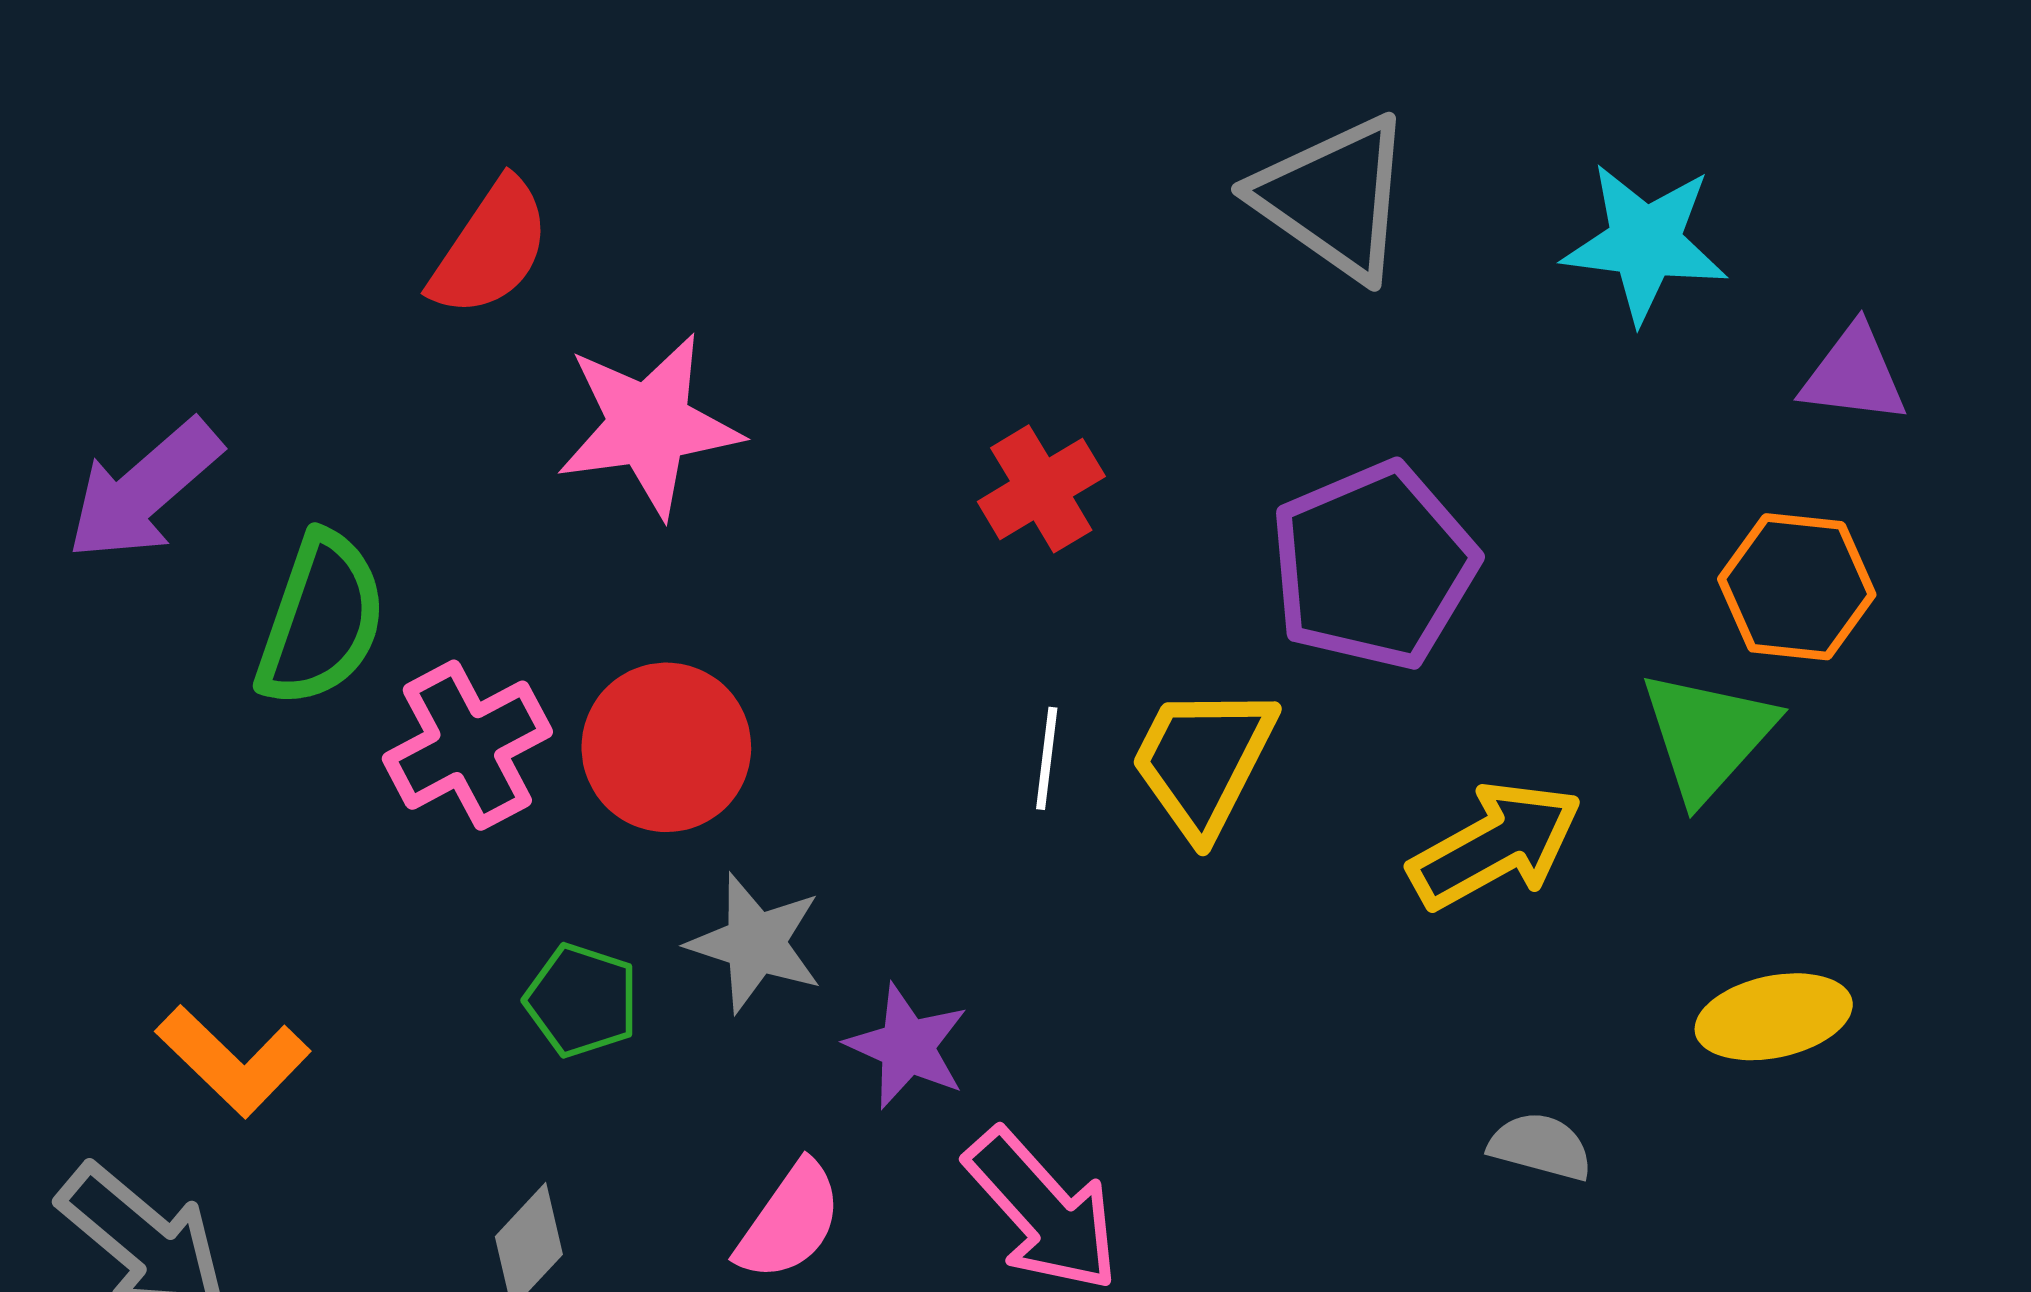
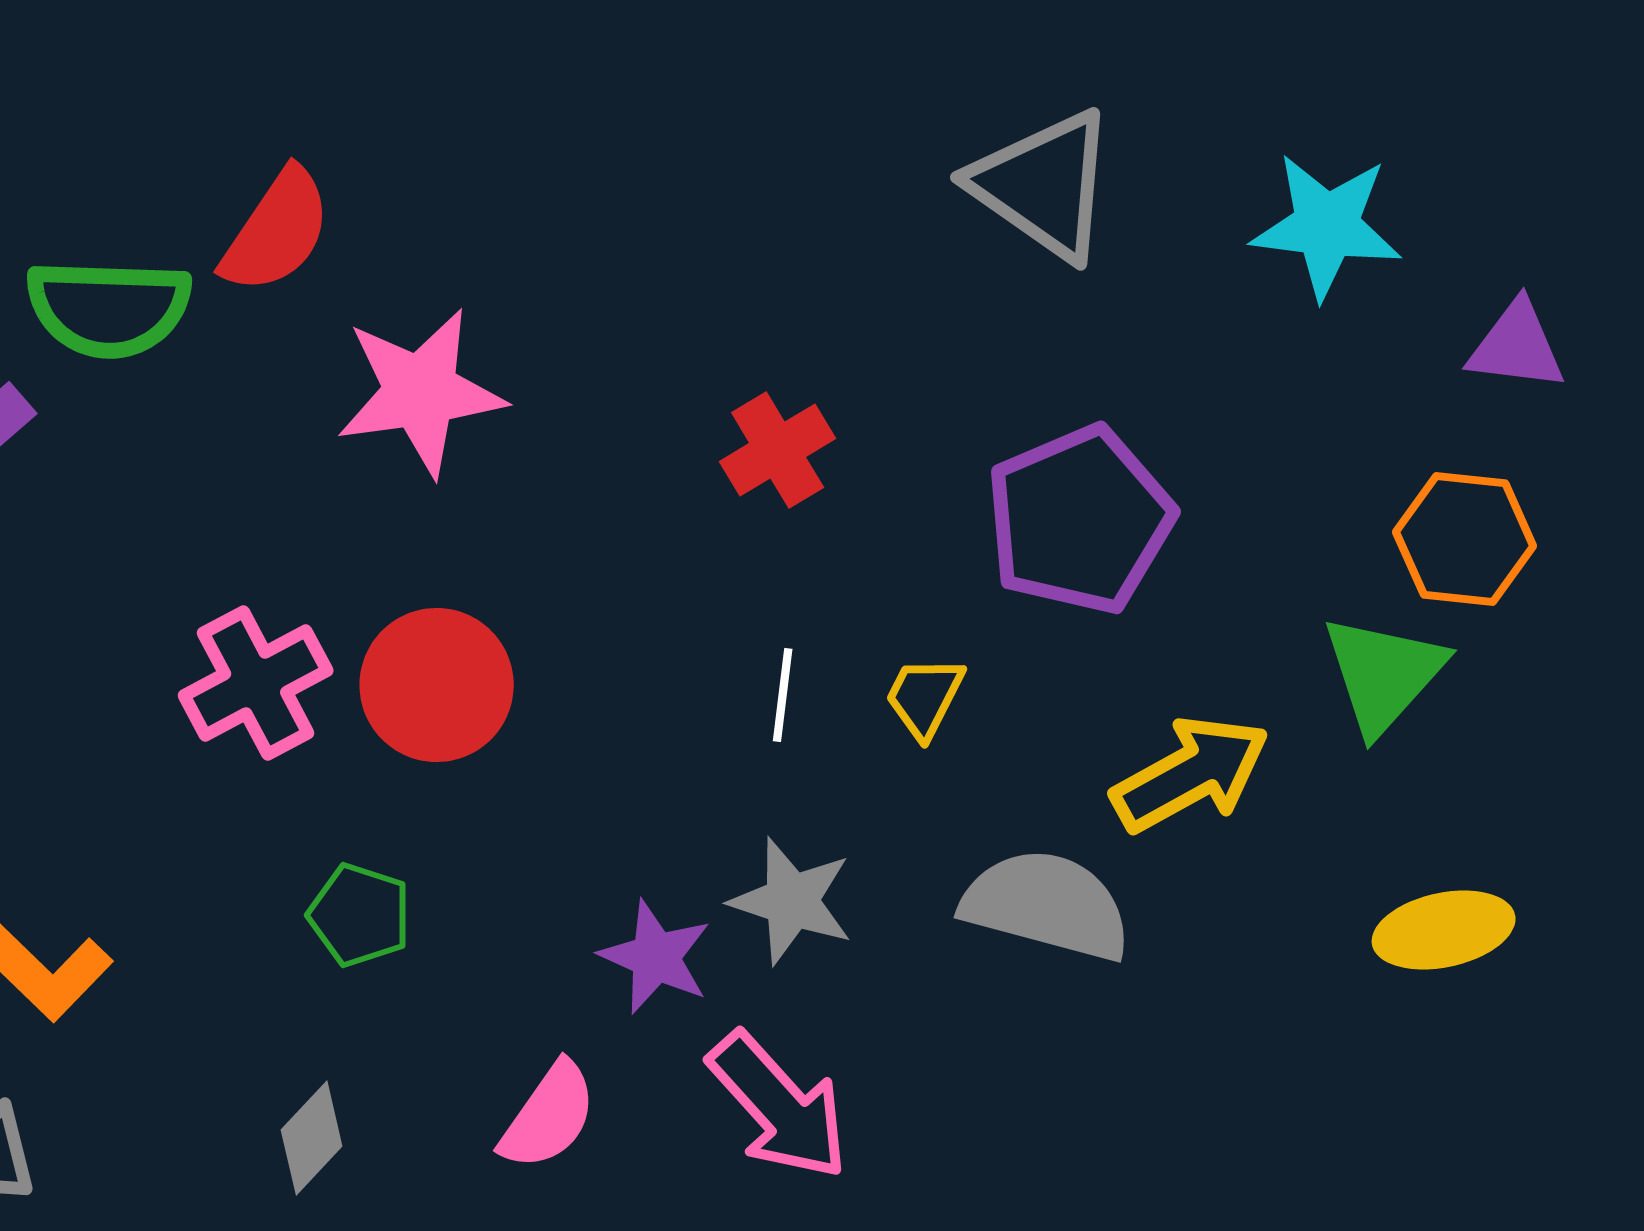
green semicircle: (321, 620) -> (109, 308), moved, turned 73
yellow trapezoid: (1203, 761) -> (925, 697), size x0.6
gray star: (755, 943) -> (792, 901), moved
gray semicircle: (1541, 1147) -> (1047, 905), moved, size x1.8

